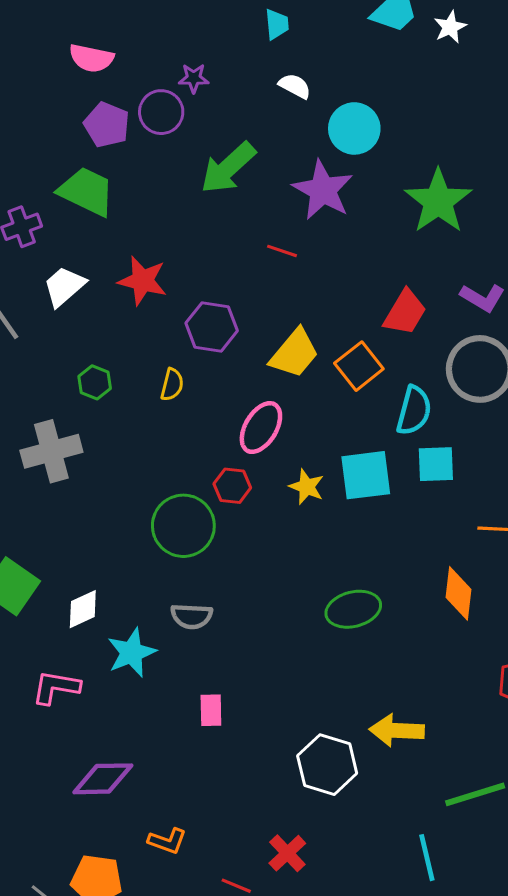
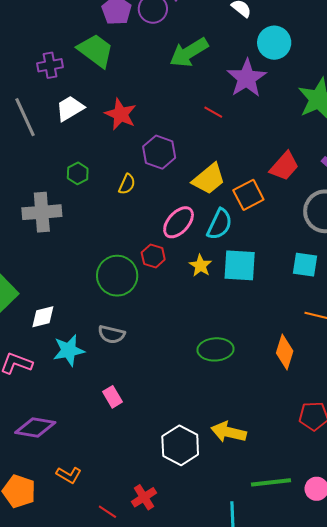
cyan semicircle: (414, 411) -> (220, 224), moved
cyan square: (436, 464) -> (305, 265), moved
pink rectangle: (211, 710) -> (112, 397), turned -40

